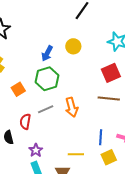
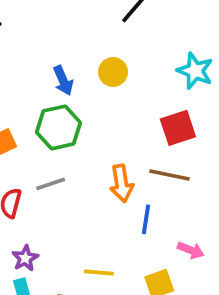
blue arrow: (47, 53) -> (63, 81), turned -56
orange arrow: (72, 107) -> (122, 183), moved
blue line: (101, 137) -> (146, 219), moved

